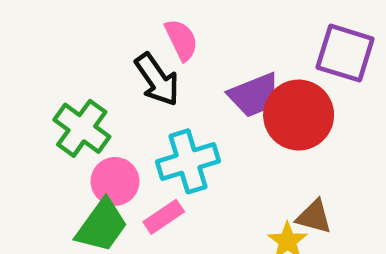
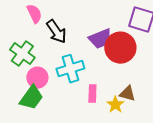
pink semicircle: (181, 40) -> (34, 14), moved
pink rectangle: (164, 217) -> (92, 94), moved, turned -54

